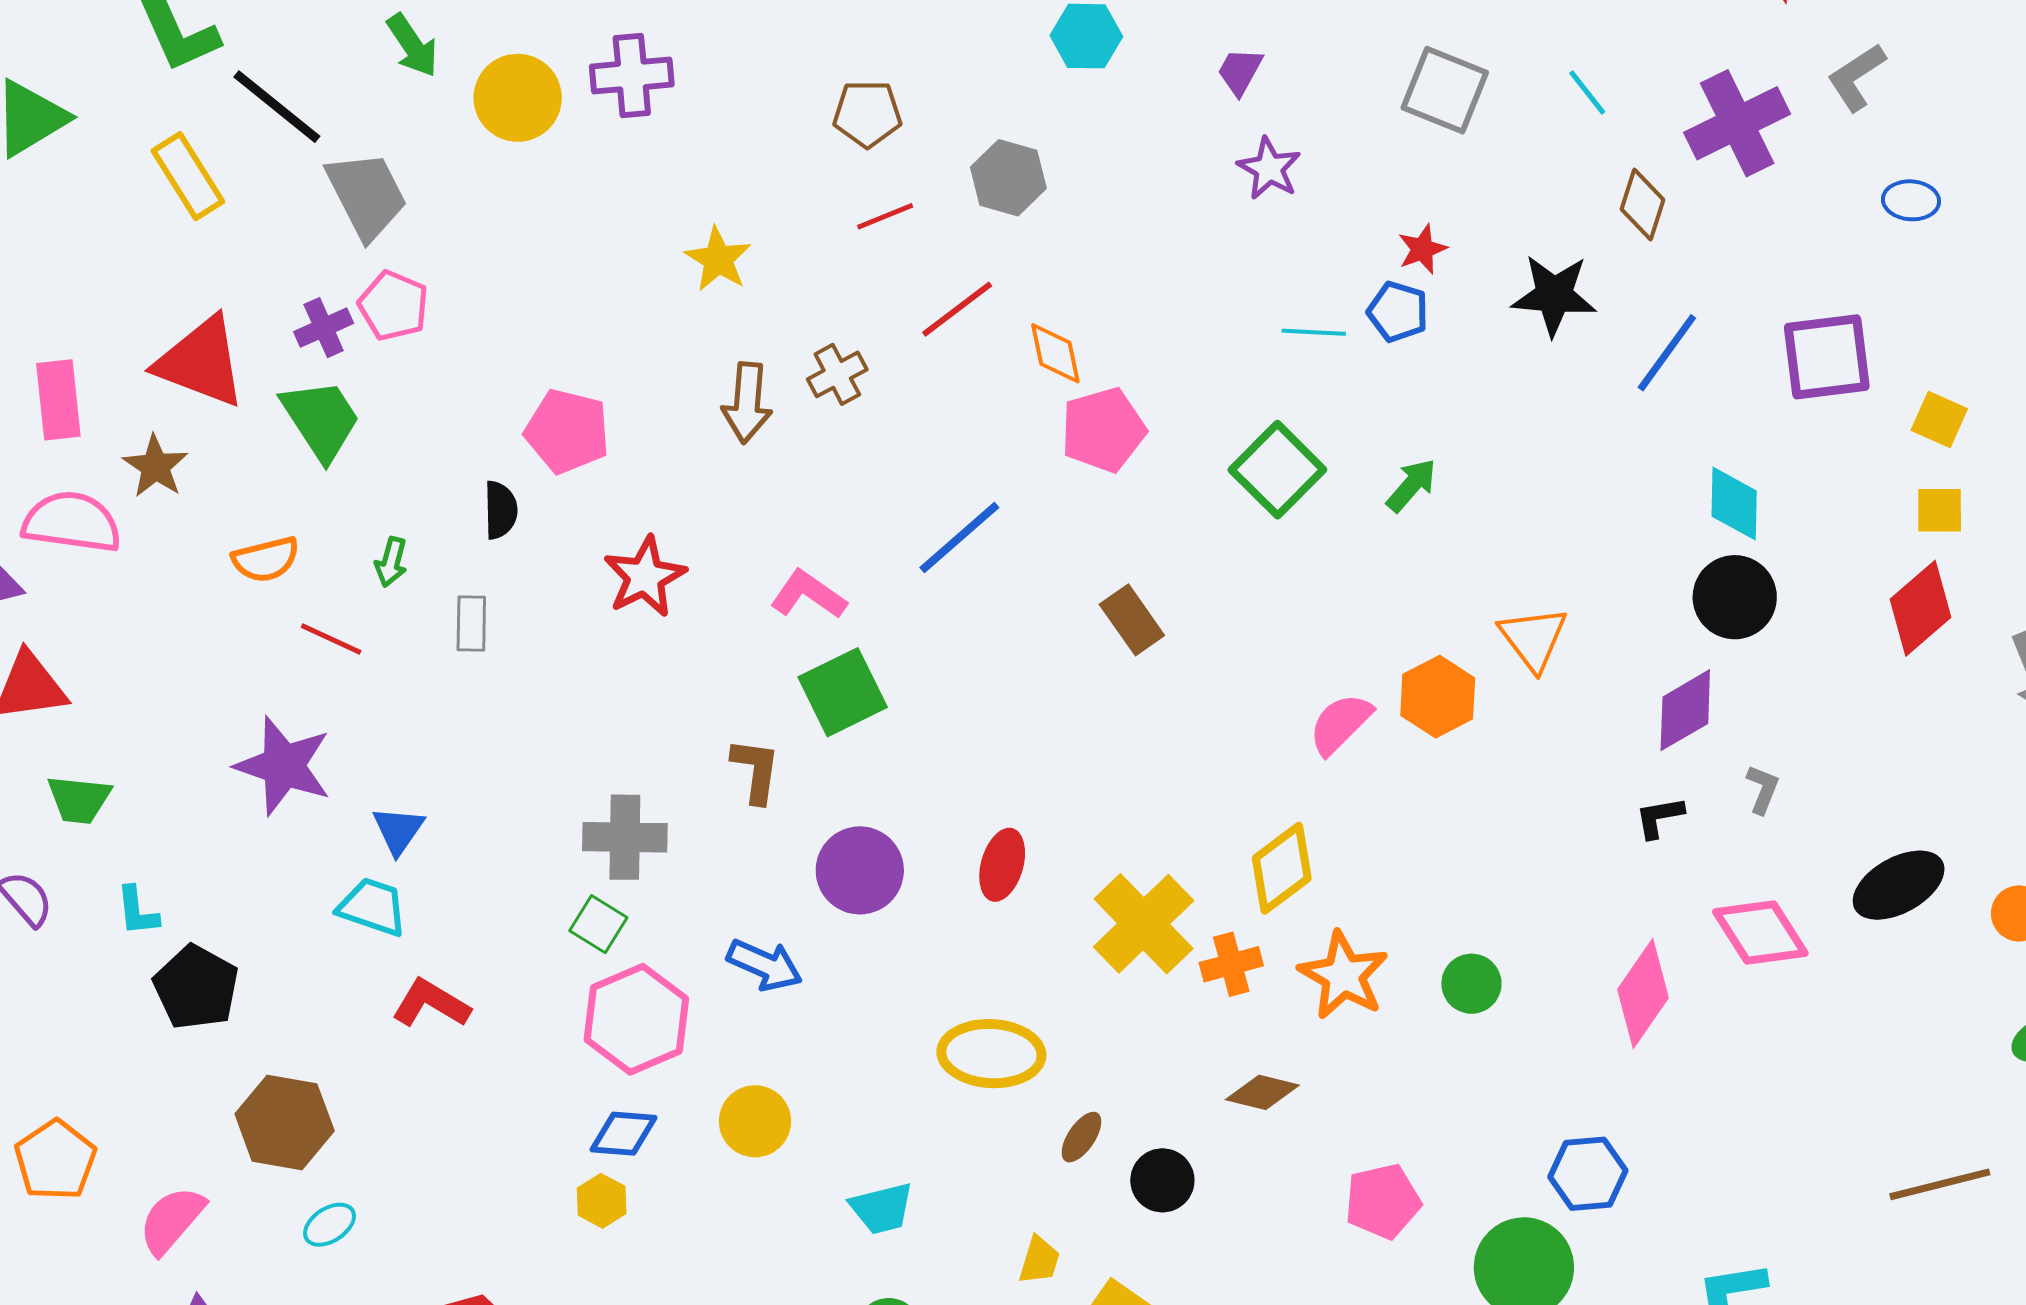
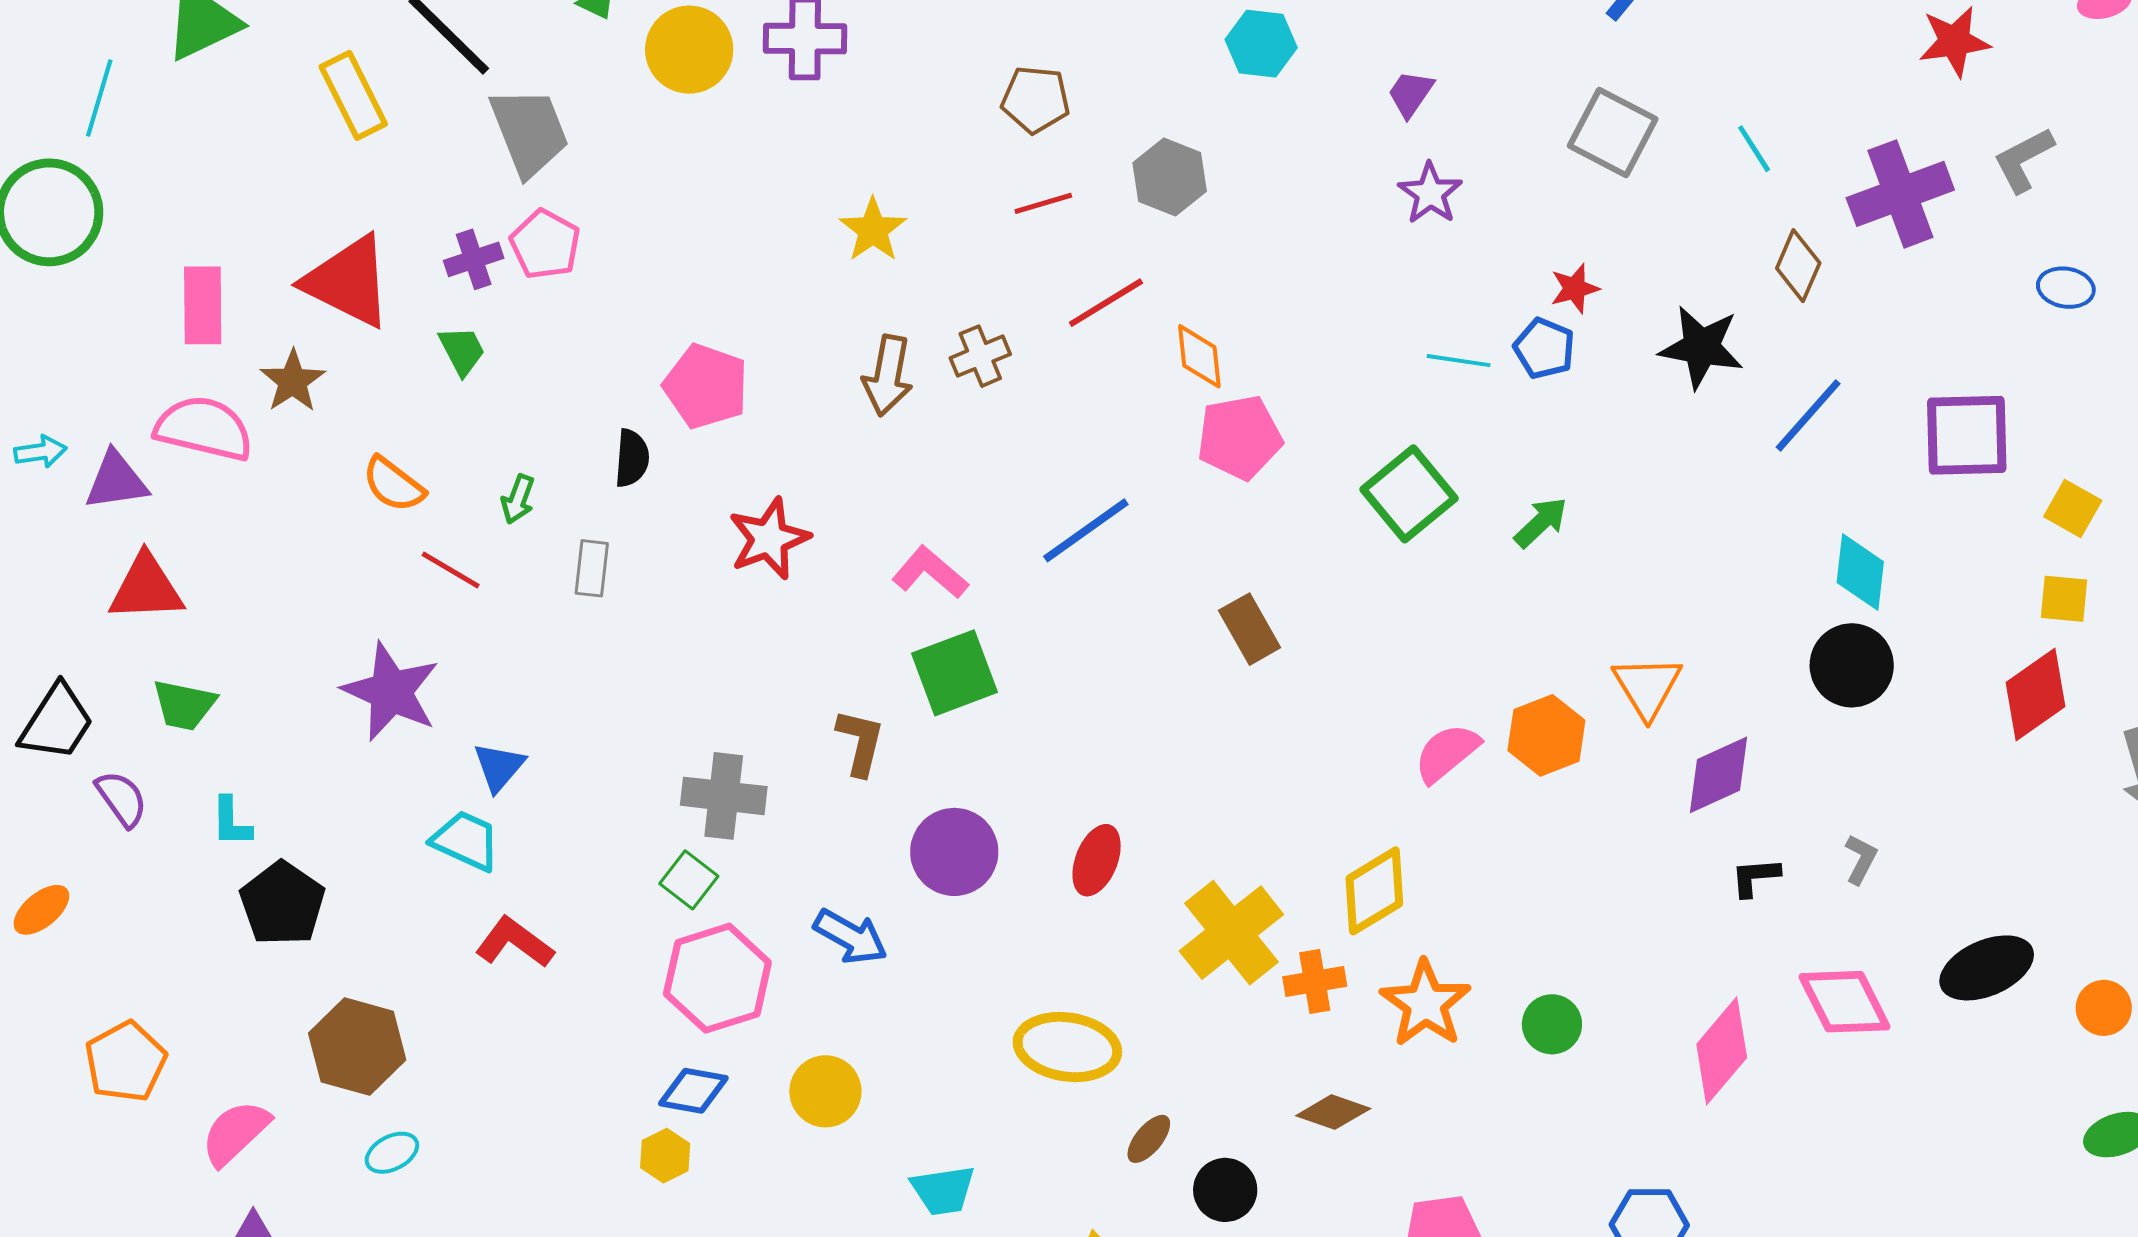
green trapezoid: (321, 420) -> (462, 351), size x0.6
orange semicircle: (266, 559) -> (393, 484), turned 46
purple diamond: (1685, 710) -> (1718, 775), moved

